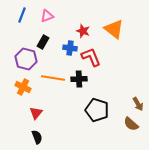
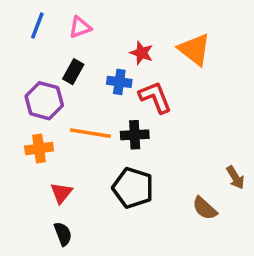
orange cross: (23, 87) -> (39, 148), turned -35
black pentagon: (97, 110) -> (133, 188), moved
brown semicircle: (131, 124) -> (205, 208), moved

